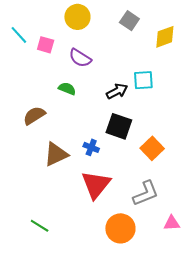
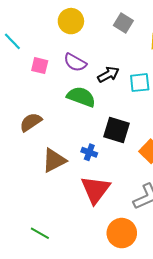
pink square: (46, 45) -> (40, 66), moved
green semicircle: (67, 89) -> (81, 97), moved, size x1.6
black arrow: (117, 91) -> (108, 75), moved

